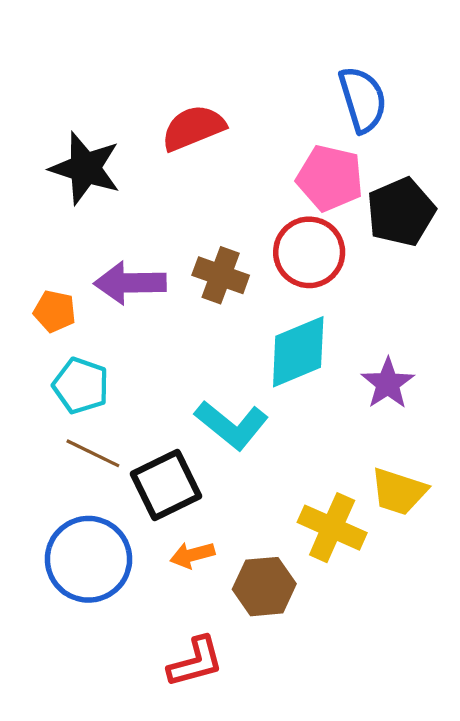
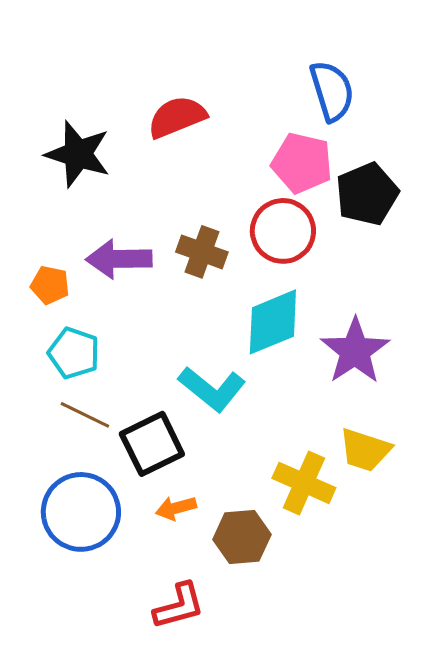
purple star: (388, 383) -> (355, 351), size x1.4

